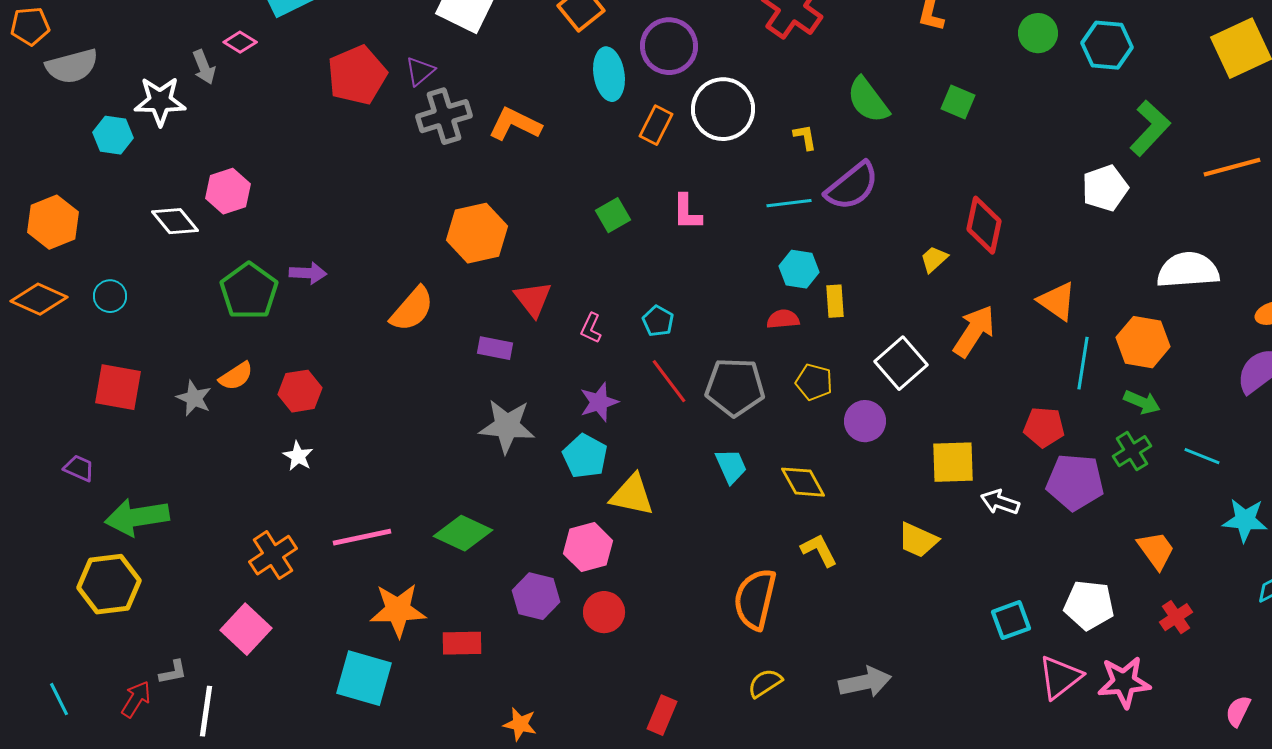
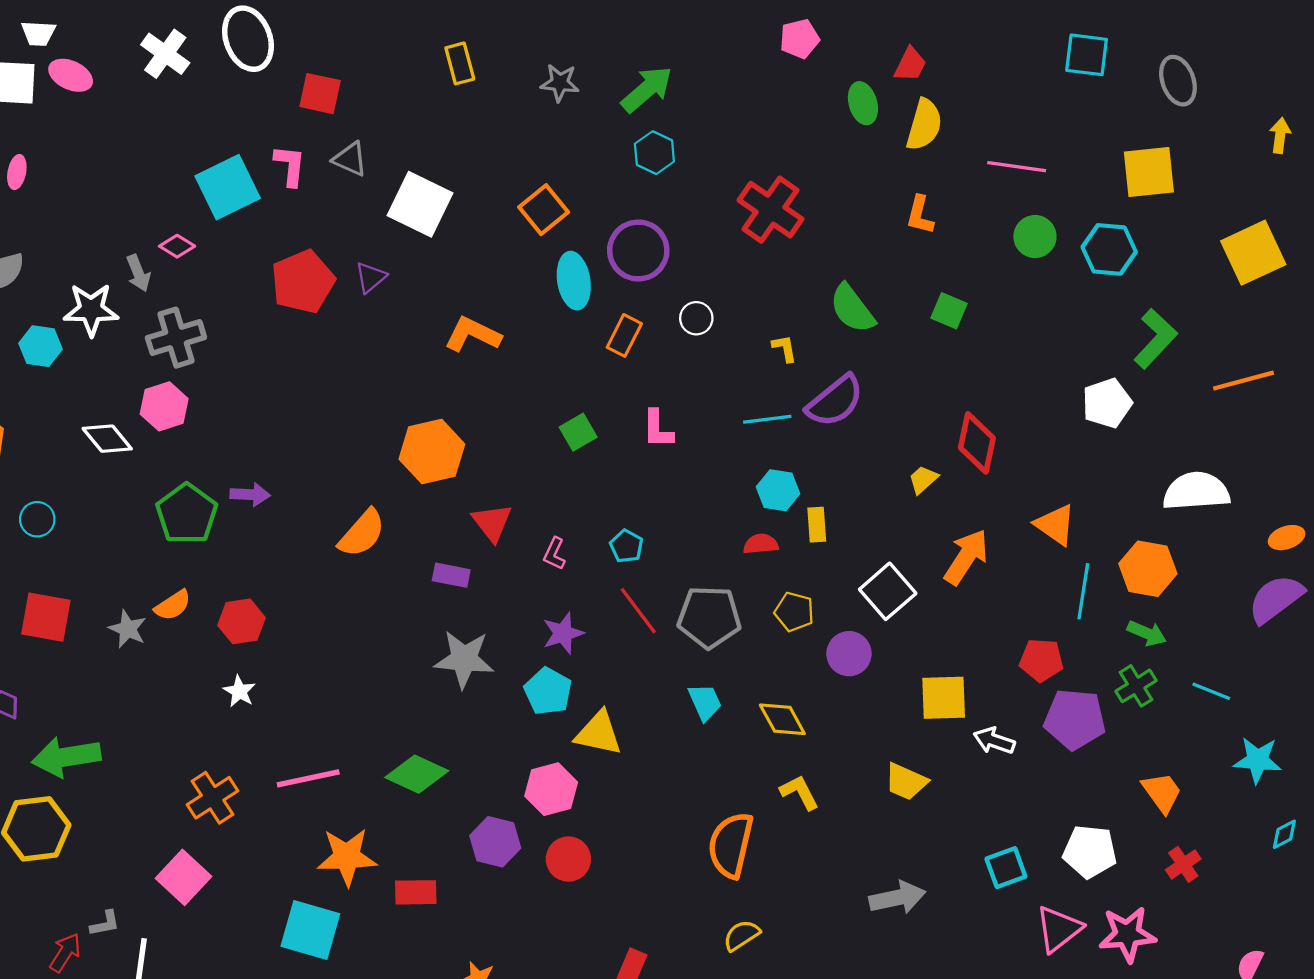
white circle: (723, 109) -> (696, 318), size x0.5
gray cross: (444, 116) -> (176, 338), moved
gray arrow: (865, 682) -> (897, 898), moved

